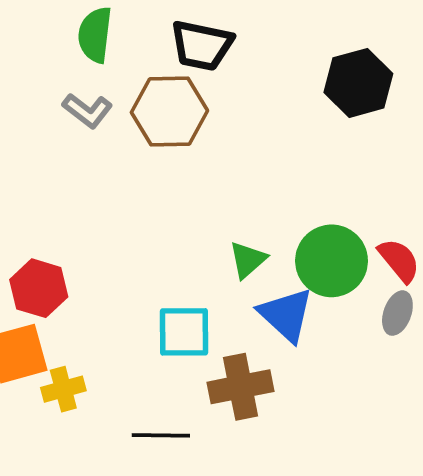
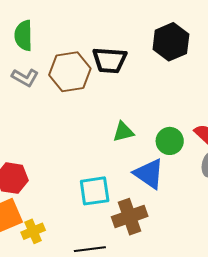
black trapezoid: (202, 45) -> (110, 60), moved
green triangle: (248, 260) -> (123, 132), moved, turned 35
green circle: (332, 261) -> (170, 141), size x0.7

